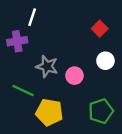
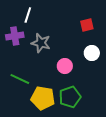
red square: (100, 29) -> (87, 25), turned 32
gray star: (47, 66) -> (41, 43), moved
green pentagon: (101, 111) -> (70, 97), moved

